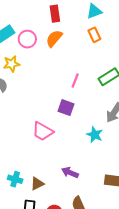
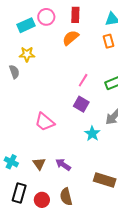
pink circle: (27, 39) -> (46, 17), moved
purple square: (66, 108) -> (81, 104), moved
brown triangle: (37, 184) -> (39, 164), moved, turned -48

